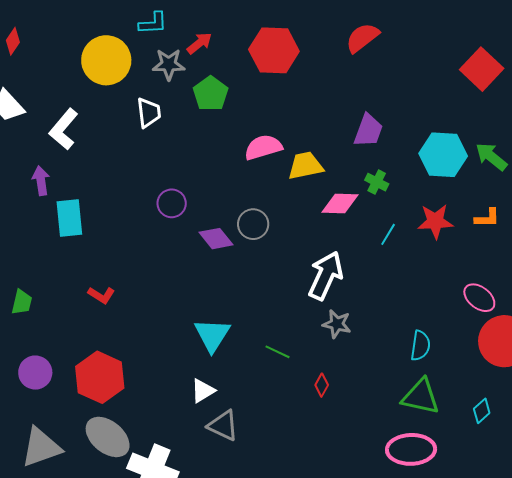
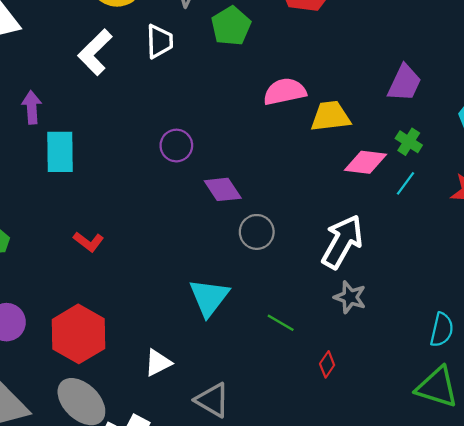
white L-shape: (64, 129) -> (95, 52), moved
gray circle: (253, 224) -> (257, 232), moved
cyan line: (388, 234) -> (406, 183), moved
white triangle: (203, 391) -> (158, 363), moved

